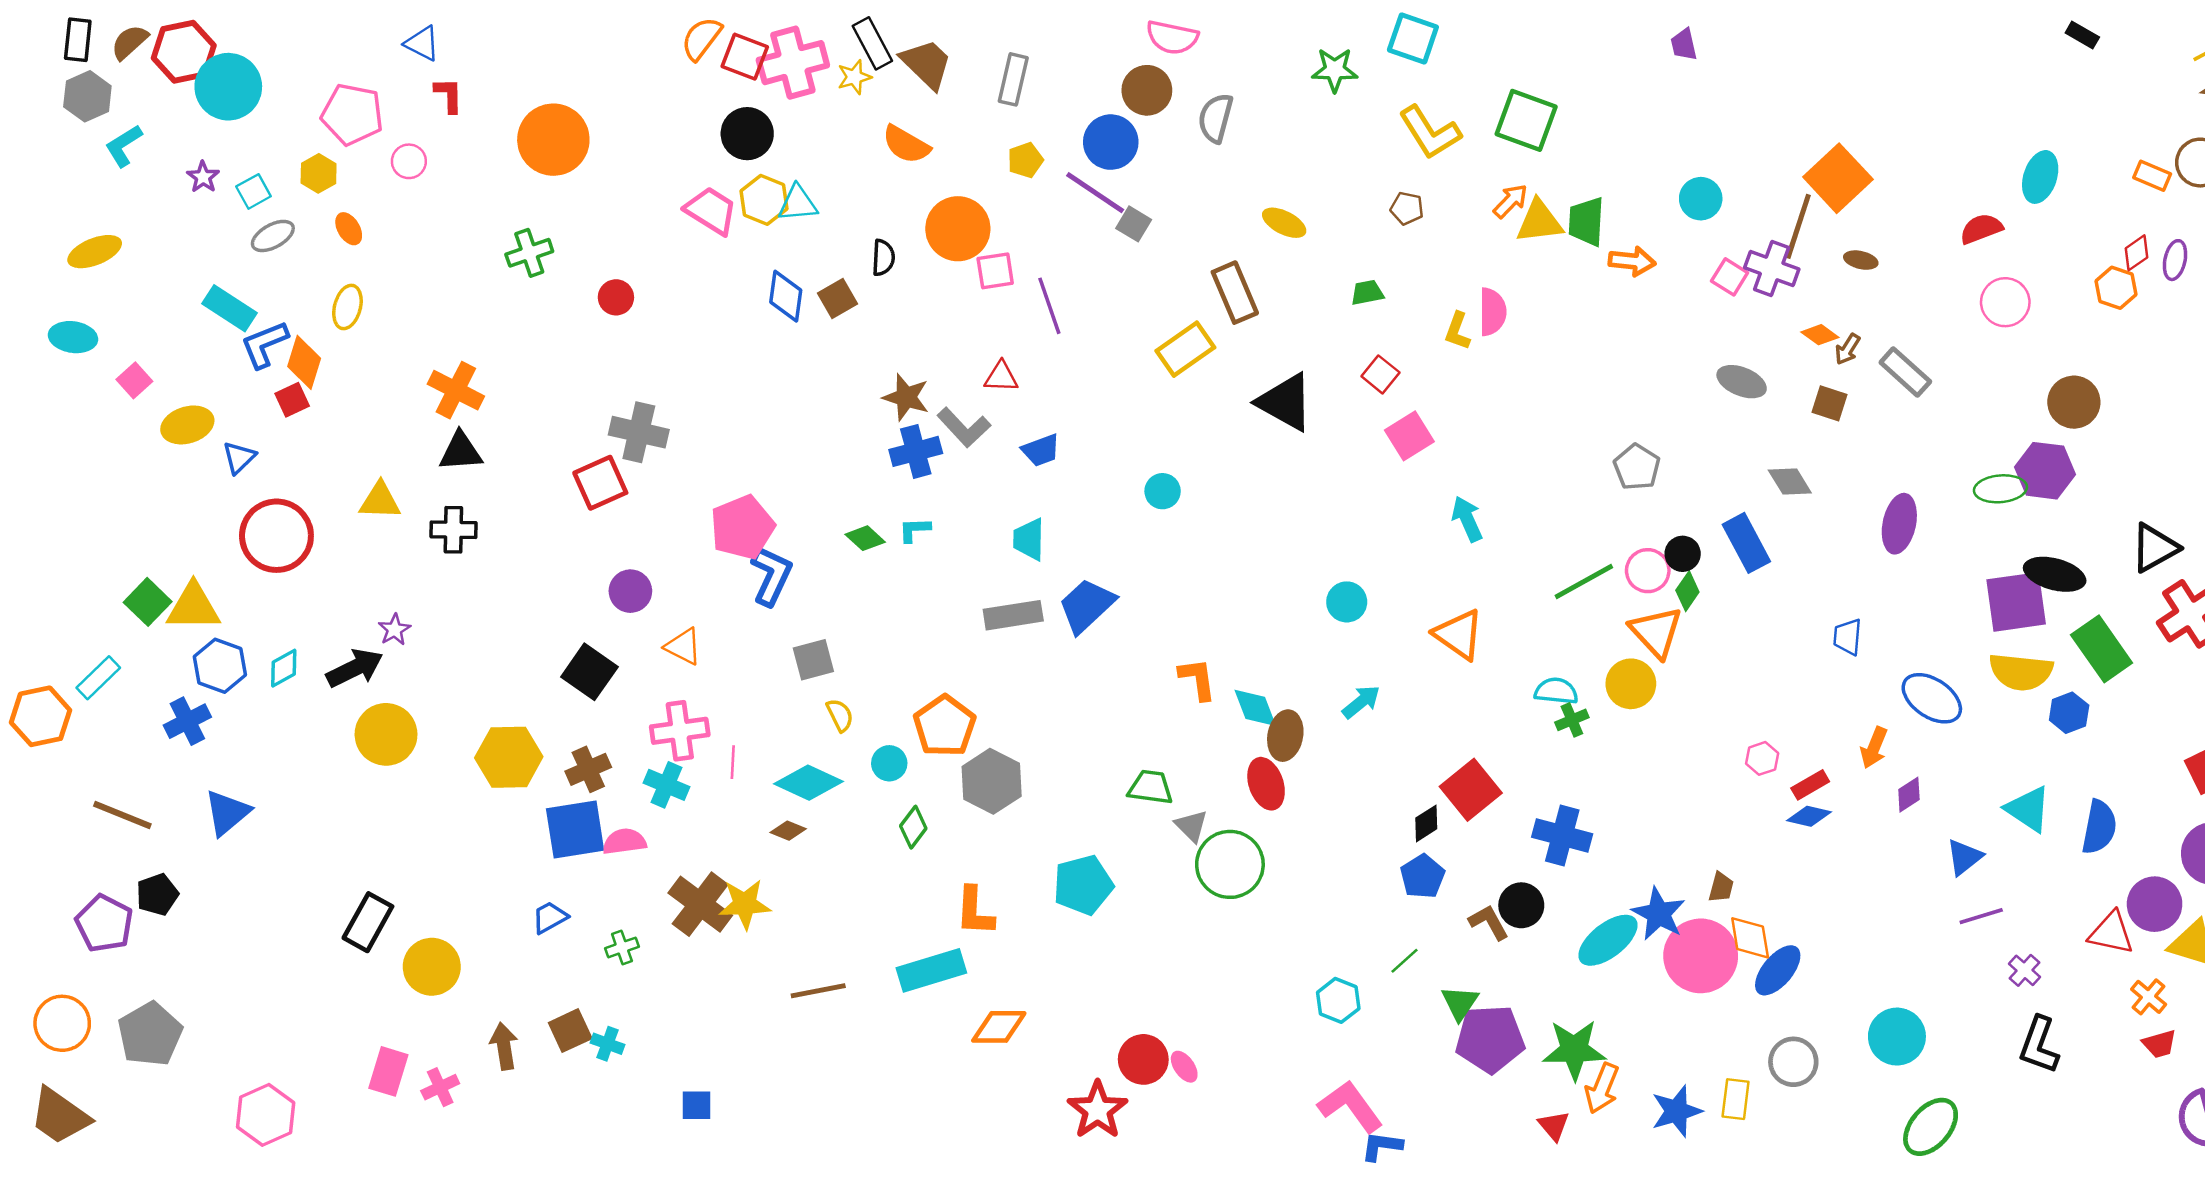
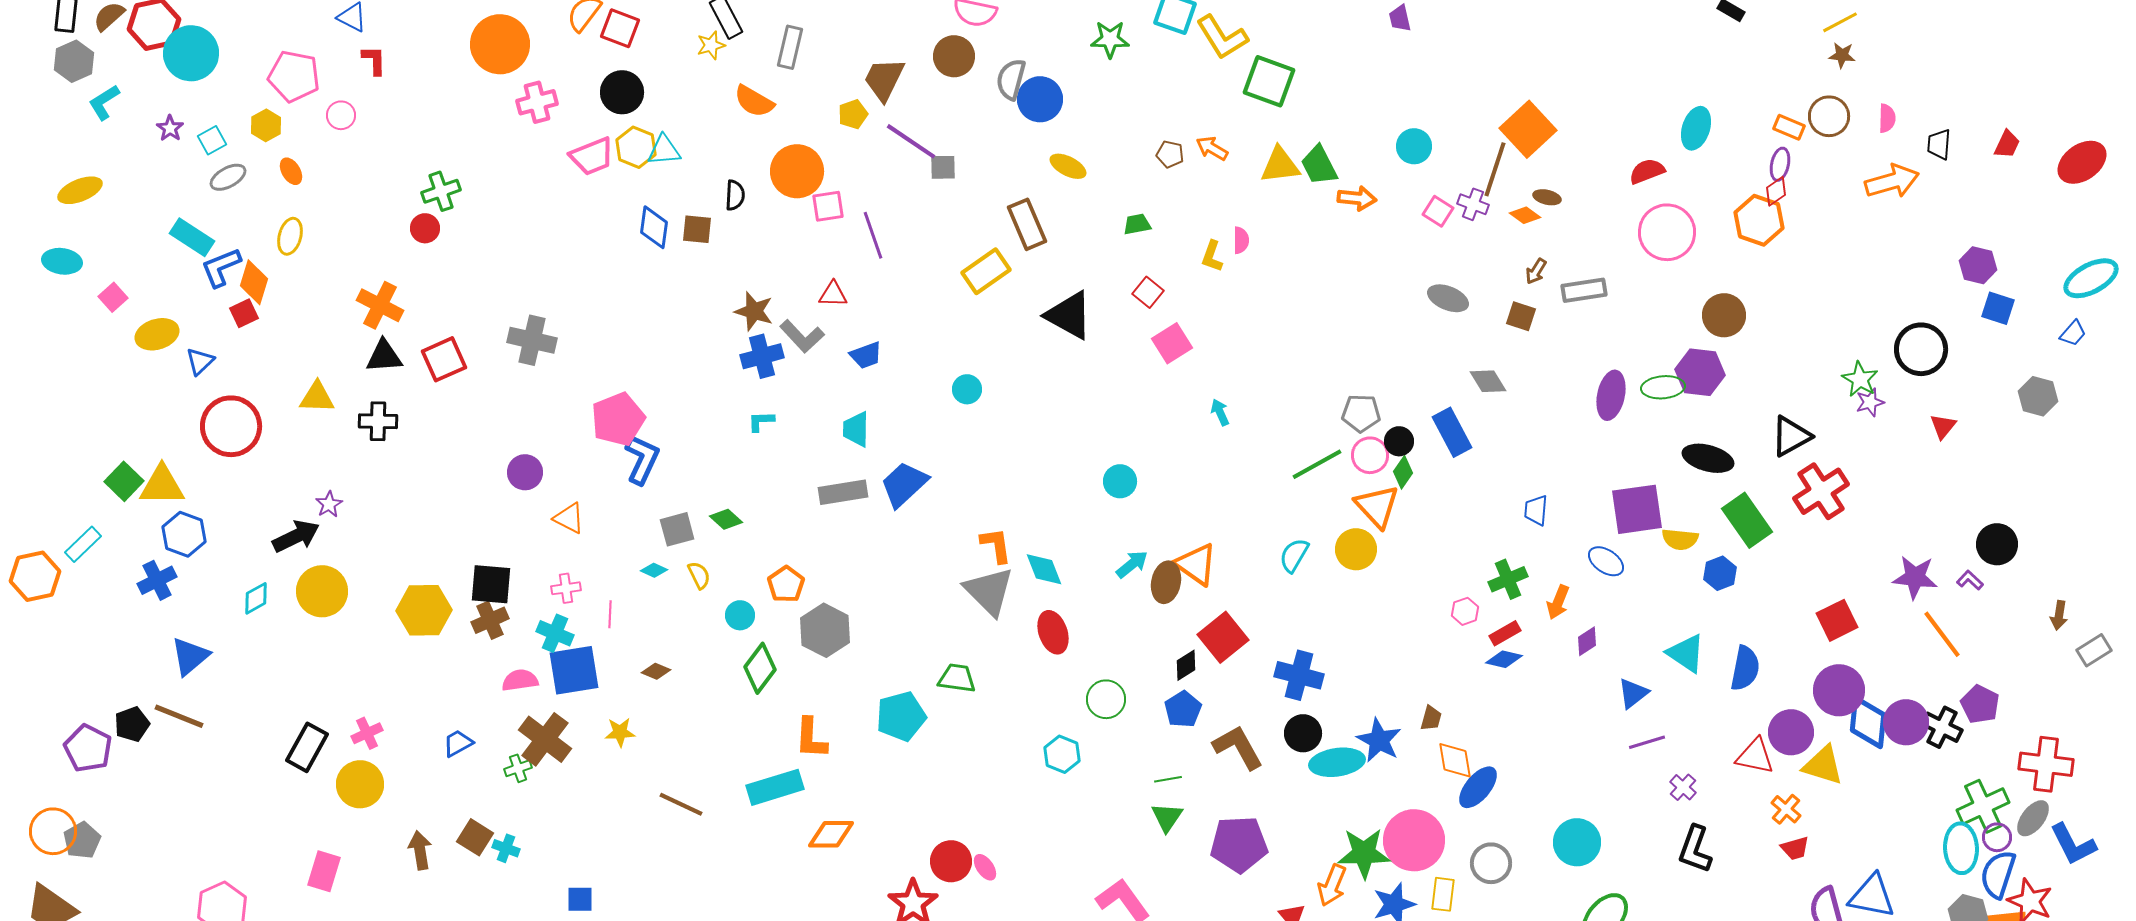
pink cross: (793, 63) -> (537, 102), moved, size x0.7
brown trapezoid: (927, 64) -> (884, 79), moved, turned -108
gray rectangle: (1013, 79) -> (790, 47), moved
yellow L-shape: (1430, 132) -> (1222, 37), moved
orange circle: (553, 140) -> (500, 44), moved
blue circle: (1111, 142) -> (1040, 99), moved
orange arrow: (1510, 201) -> (1212, 148), moved, turned -104
pink trapezoid: (711, 211) -> (592, 156), turned 126
green trapezoid: (1586, 222) -> (1319, 165), turned -30
gray square: (1134, 224) -> (943, 167), turned -32
purple ellipse: (2175, 260) -> (1780, 164), moved
purple cross: (1772, 268) -> (1473, 204), size x0.7
orange hexagon: (2116, 288) -> (1759, 220), size x1.4
red circle: (616, 297) -> (425, 228), moved
brown square: (837, 299) -> (697, 229), turned 36
pink circle: (2005, 302) -> (1667, 232), size x1.4
pink semicircle: (1492, 312) -> (1241, 240), size x0.7
orange diamond: (1820, 335) -> (1525, 215), moved
gray rectangle: (1905, 372) -> (1584, 290), turned -51
gray pentagon: (1637, 467) -> (1361, 413), moved, turned -30
red square: (600, 483) -> (444, 359), moved
cyan arrow: (1467, 519) -> (1220, 412), size x0.7
purple ellipse: (1899, 524) -> (1611, 395), moved
green diamond: (865, 538) -> (726, 519), moved
purple square: (2016, 602) -> (1637, 509), moved
orange triangle: (1459, 634) -> (1196, 564), moved
cyan diamond: (284, 668) -> (256, 598), moved
black square: (589, 672) -> (491, 584), moved, turned -30
yellow semicircle: (2021, 672) -> (1680, 539), size x0.7
cyan semicircle: (1556, 691) -> (1294, 555), turned -66
blue ellipse: (1932, 698) -> (1606, 561), size x0.7
green cross: (1572, 720) -> (1508, 579), moved, size x1.4
orange pentagon: (945, 726) -> (786, 584), size x0.7
pink cross: (680, 731) -> (566, 588), size x0.6
brown ellipse: (1285, 736) -> (1166, 582), moved
cyan diamond: (809, 783) -> (654, 570), moved, size x0.5
green trapezoid: (1150, 787) -> (957, 678), moved
brown line: (122, 815) -> (179, 716), moved
gray triangle: (1191, 826) -> (989, 591), moved, size x1.8
green diamond: (913, 827) -> (760, 668), size x1.4
blue square: (575, 829) -> (574, 670), moved
green circle: (1230, 864) -> (1106, 699), moved, size x0.7
brown cross: (700, 904) -> (545, 739), moved
yellow star: (745, 904) -> (620, 732), size x0.7
black circle: (1521, 905) -> (1303, 733), moved
brown L-shape: (1489, 922) -> (1238, 747), size x1.5
cyan ellipse: (1608, 940) -> (1337, 762), turned 30
pink circle: (1701, 956) -> (1414, 840), moved
green line: (1405, 961) -> (1168, 779), turned 32
brown line: (818, 991) -> (681, 804), turned 36
cyan hexagon: (1338, 1000) -> (1062, 754), moved
green triangle: (1460, 1003) -> (1167, 817), moved
brown square: (570, 1031) -> (475, 837), turned -33
gray pentagon: (150, 1034) -> (82, 840), moved, size x0.7
green star: (1574, 1050) -> (1364, 853), moved
pink cross: (440, 1087) -> (367, 733), moved

